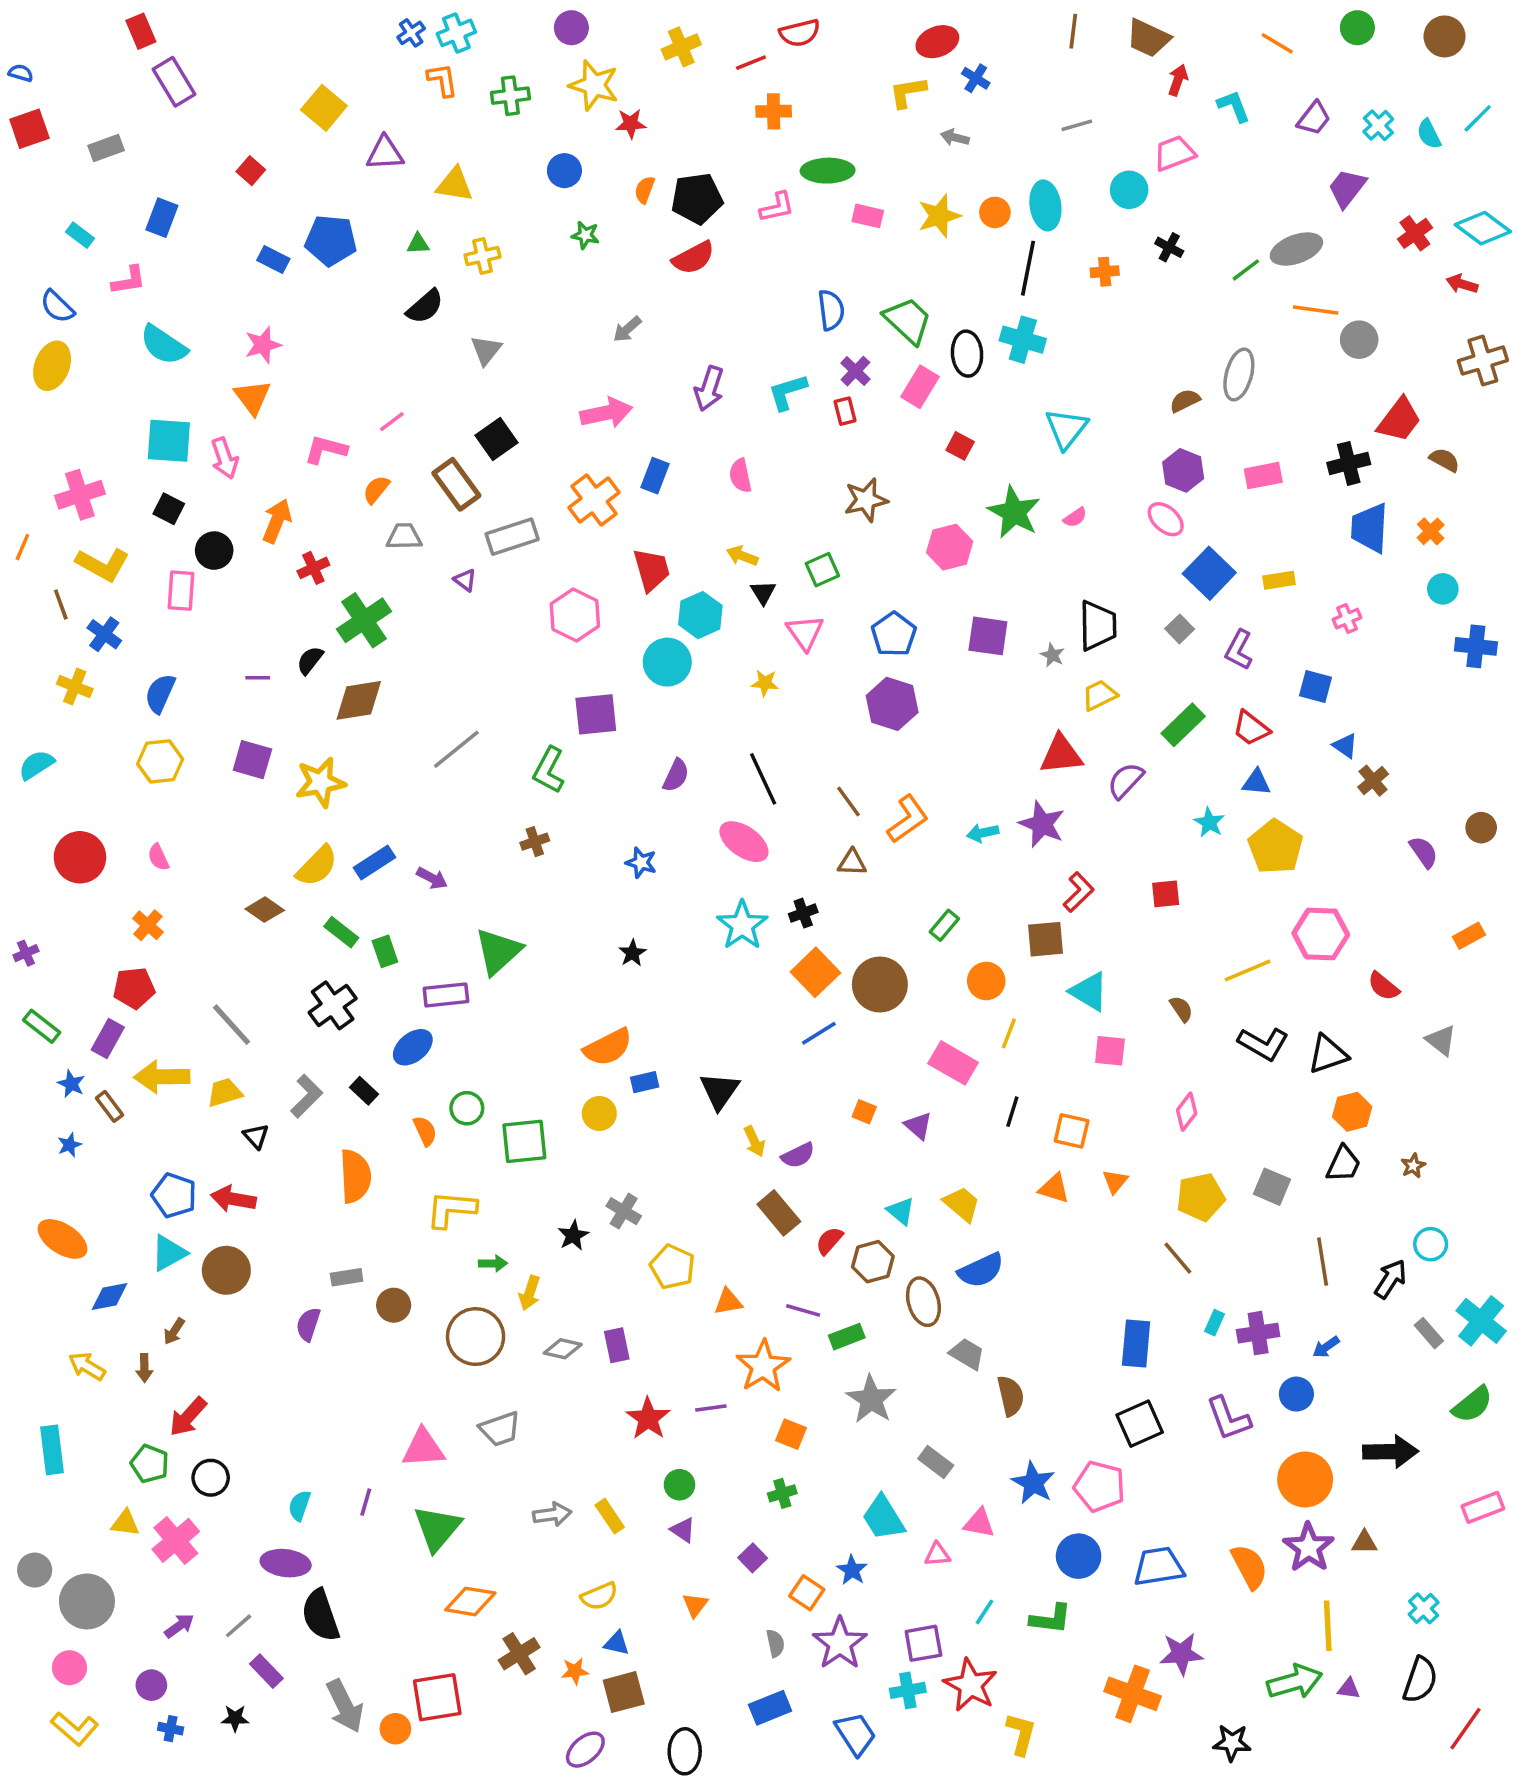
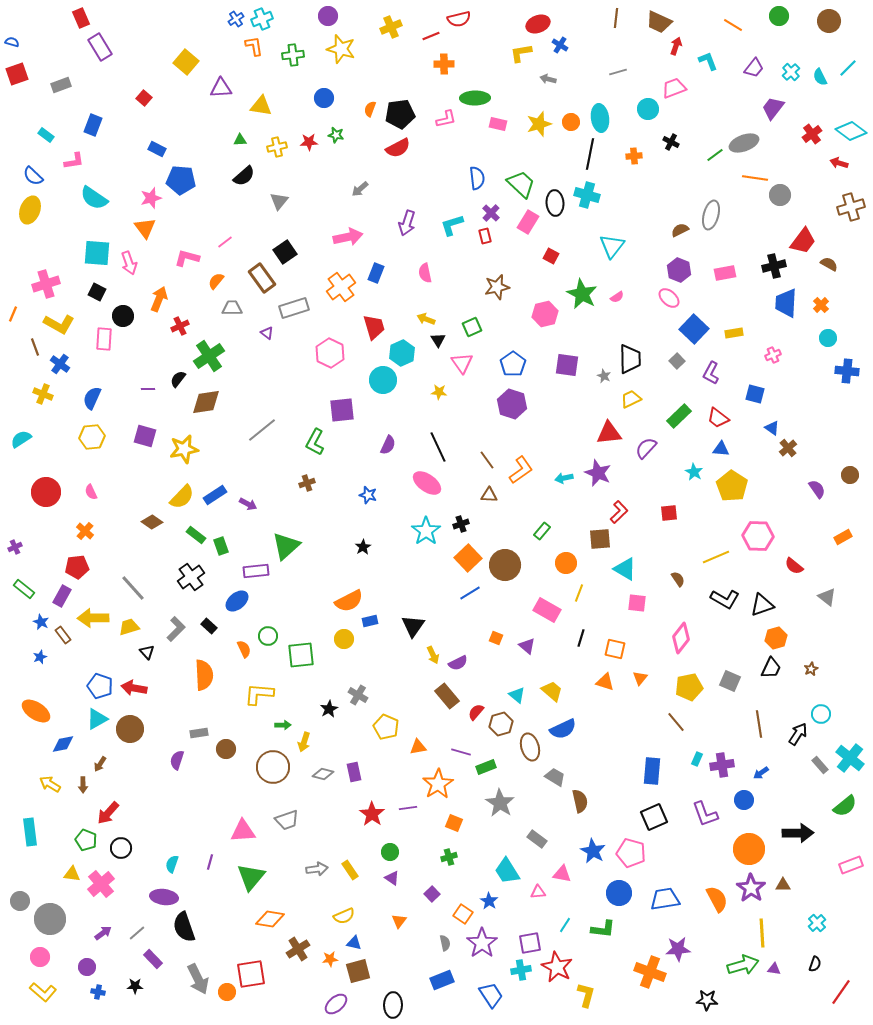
red star: (631, 124) -> (309, 142), moved
blue pentagon: (331, 240) -> (181, 180), moved
pink diamond: (1187, 1112) -> (681, 638), size x1.4
black semicircle: (1420, 1680) -> (815, 964), size x0.6

